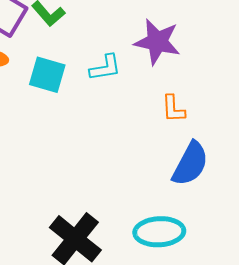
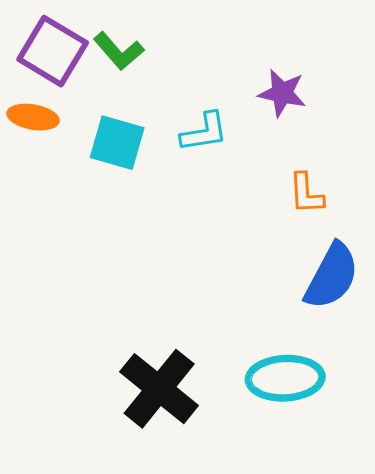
purple star: (157, 42) -> (282, 93), size x0.7

